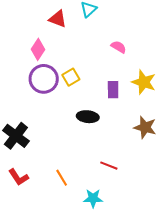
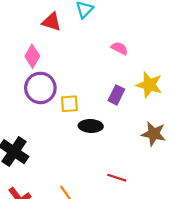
yellow square: (71, 77) -> (69, 104), moved, turned 30
purple rectangle: (113, 90) -> (116, 95), turned 30

